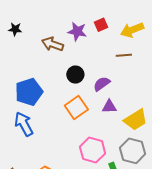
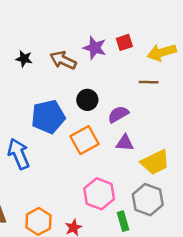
black star: (15, 29) -> (24, 59), moved
blue pentagon: (29, 92) -> (48, 117), moved

